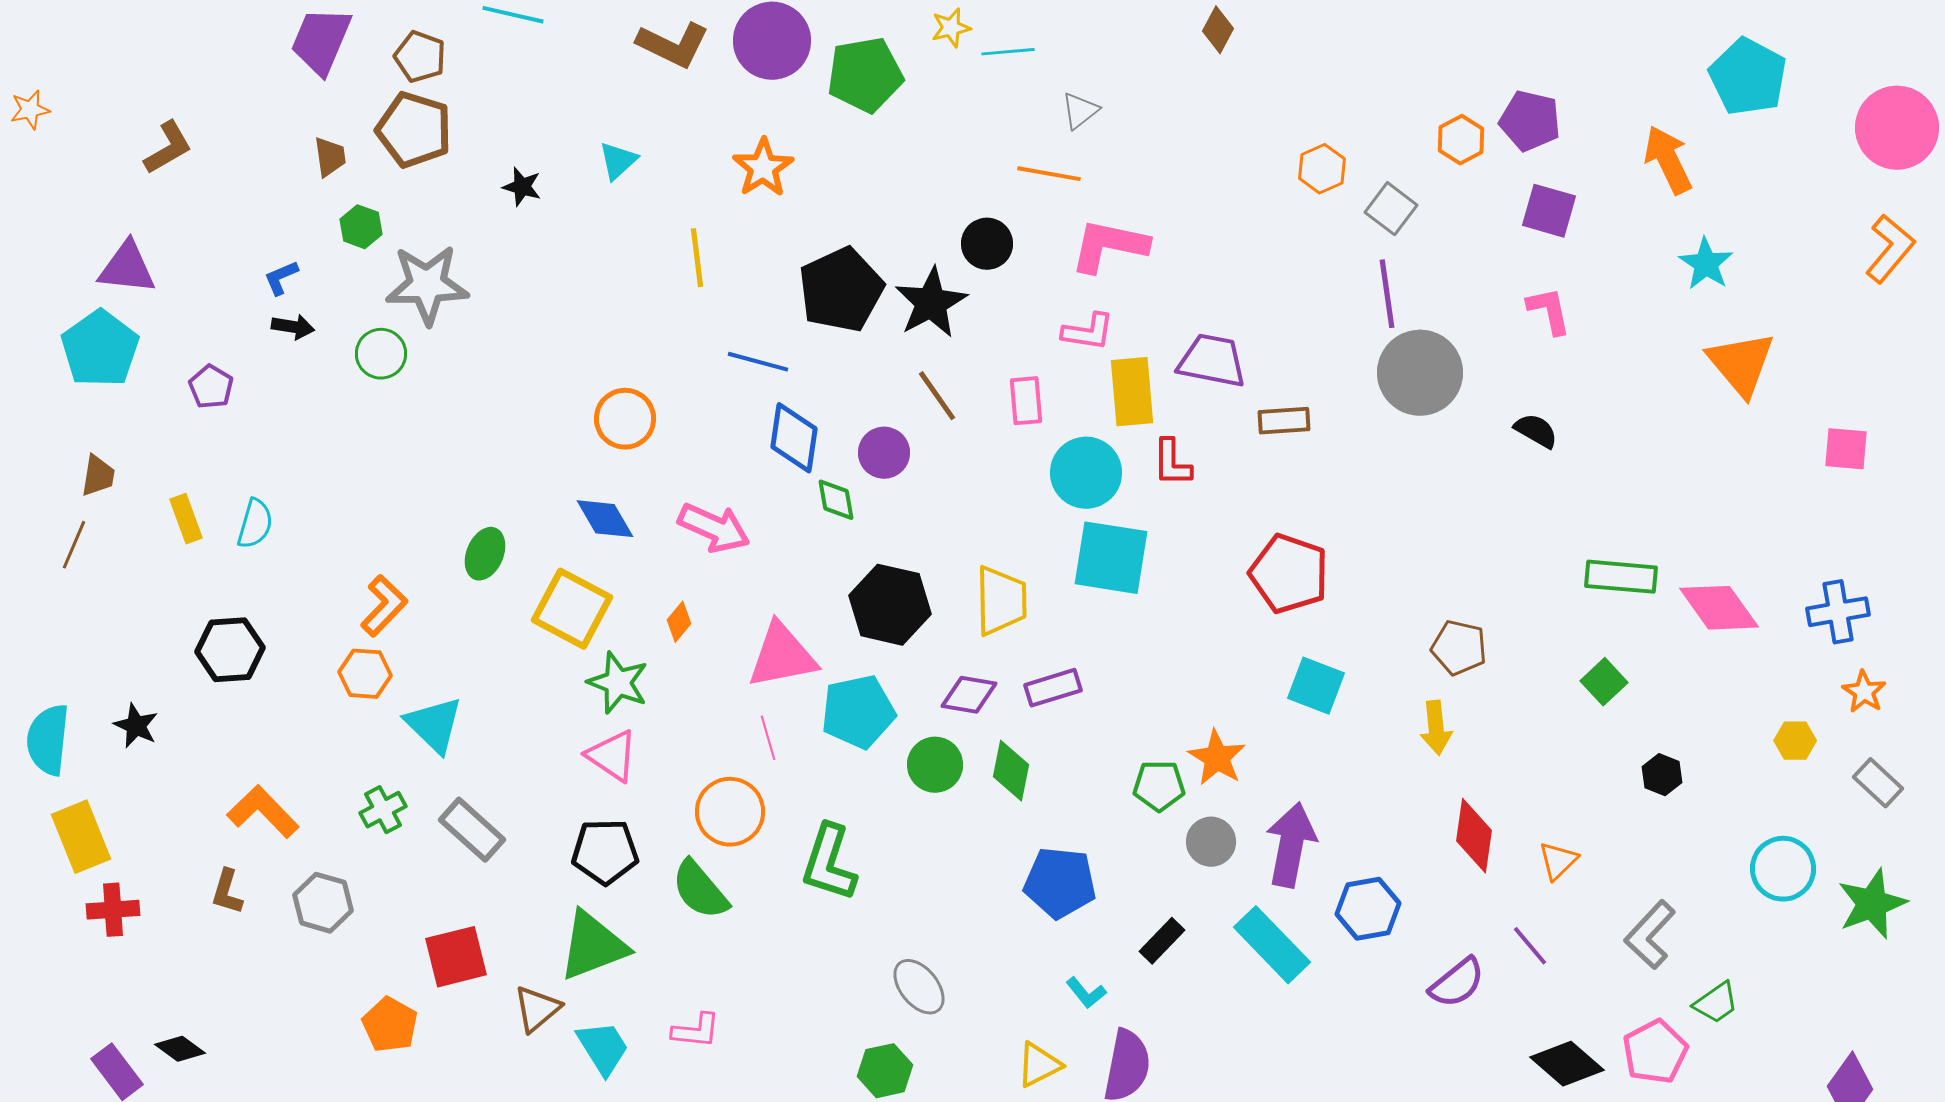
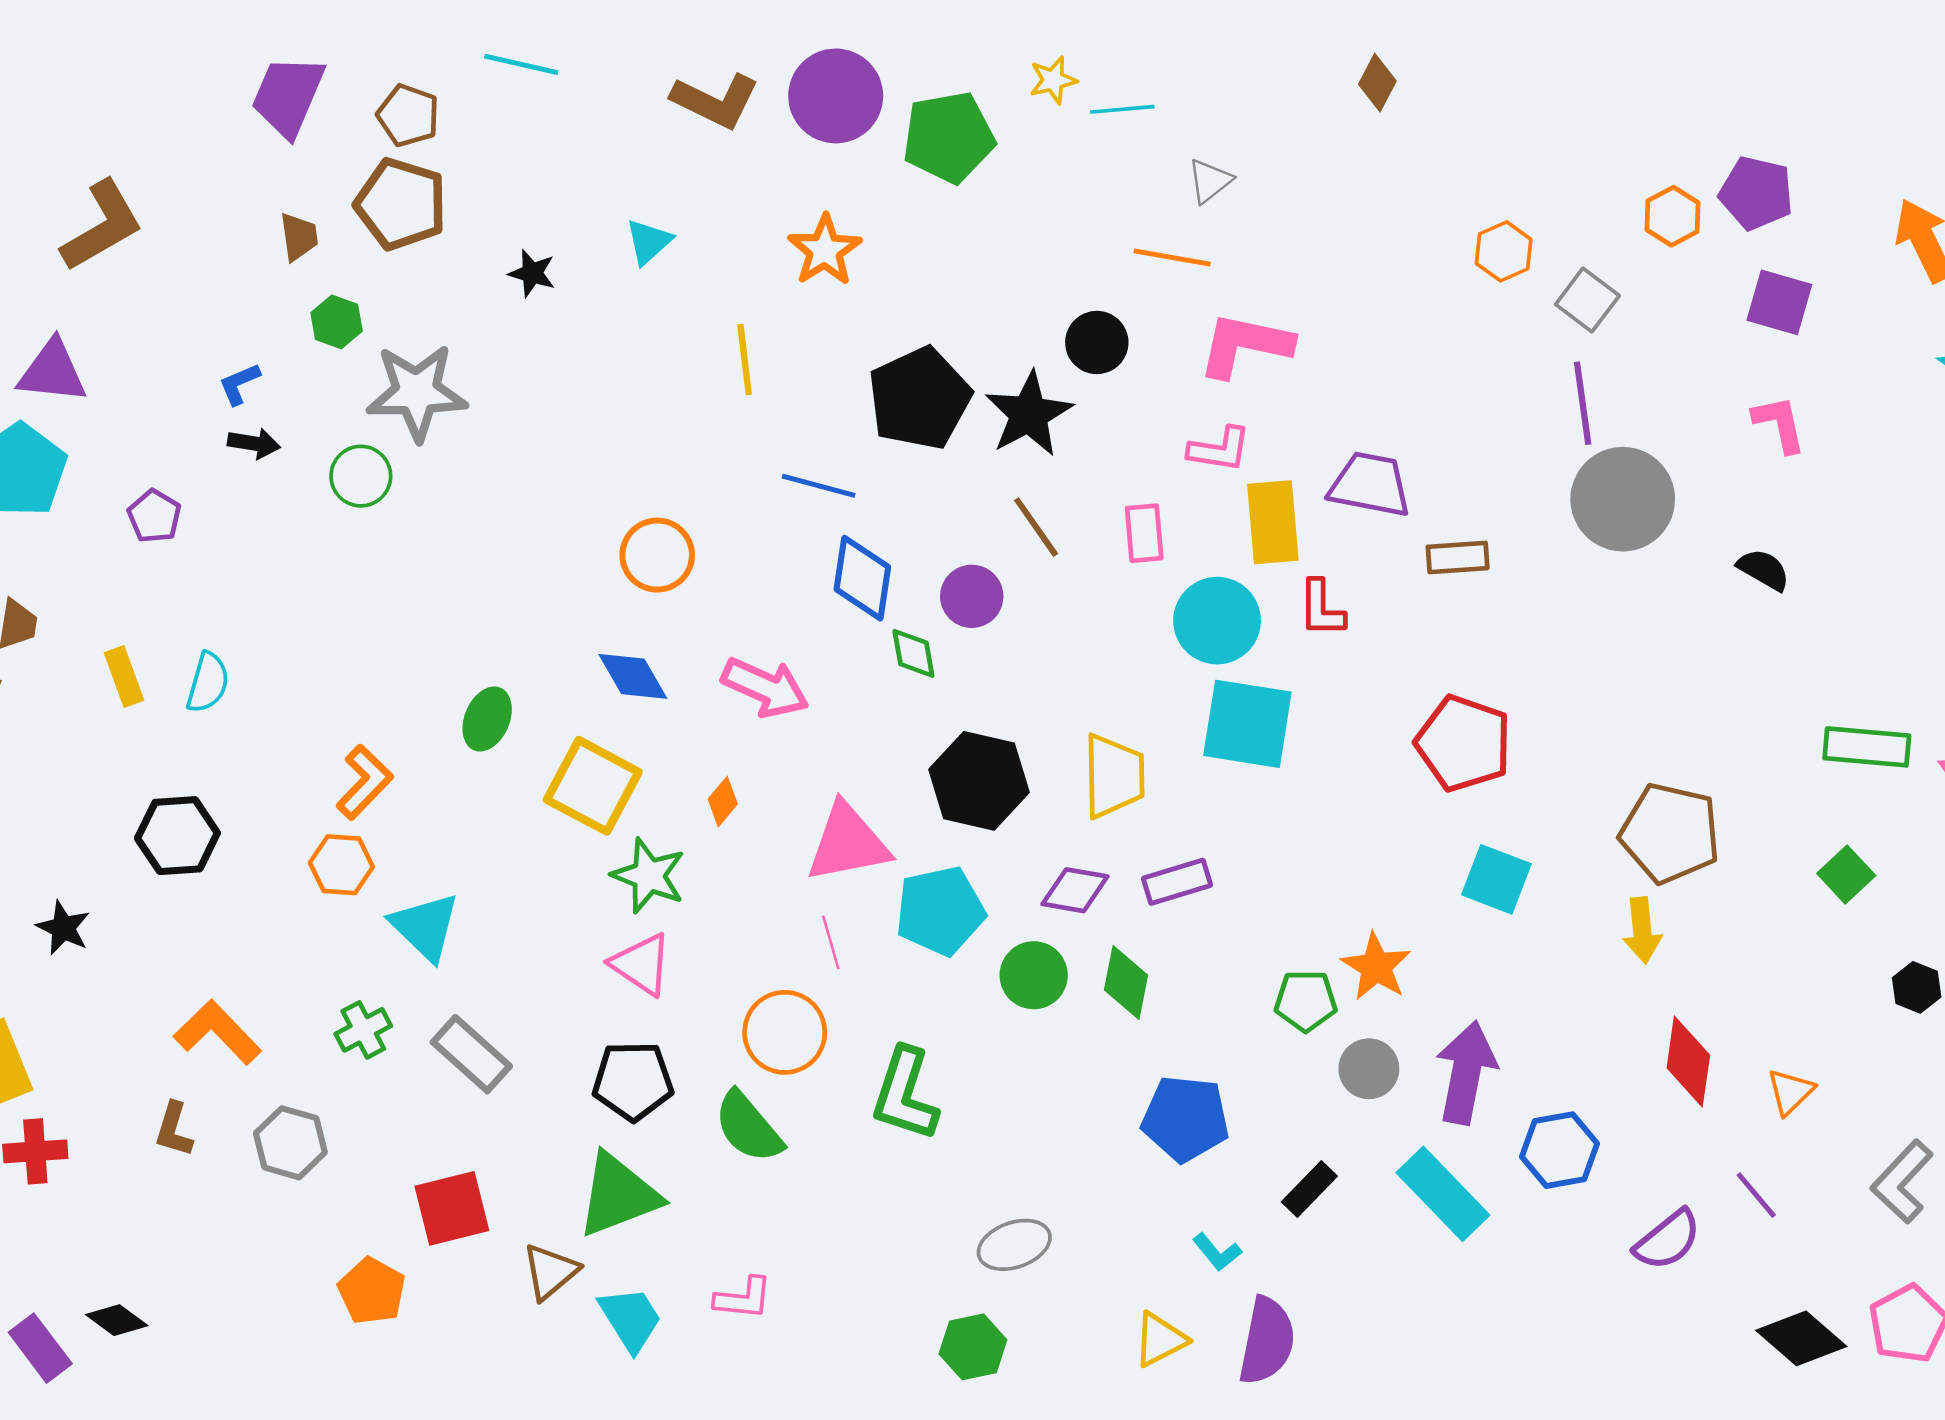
brown L-shape: (168, 148) -> (102, 226), size x1.4
brown pentagon: (1459, 648) -> (1670, 833), size x1.5
gray ellipse: (919, 987) -> (1014, 1245), turned -70

